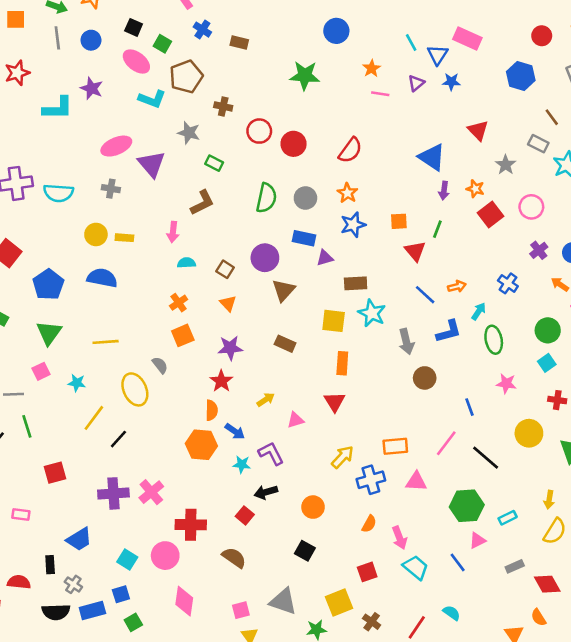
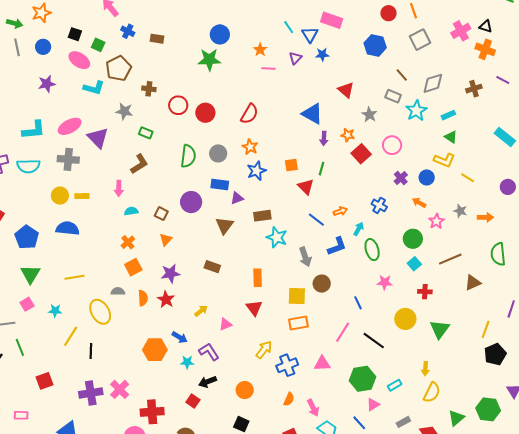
blue circle: (336, 31) -> (220, 34), moved
purple star: (92, 88) -> (47, 84), turned -30
cyan L-shape: (58, 108) -> (34, 130), moved
gray cross: (111, 189) -> (68, 159), size x1.5
brown triangle: (284, 290) -> (225, 225), moved
orange triangle: (228, 303) -> (166, 240), turned 32
yellow square: (334, 321) -> (297, 296), moved
gray semicircle: (160, 365) -> (118, 291), turned -48
orange semicircle: (212, 410) -> (143, 298), moved
black line: (118, 439) -> (91, 351), turned -35
orange rectangle: (395, 446) -> (298, 323), moved

